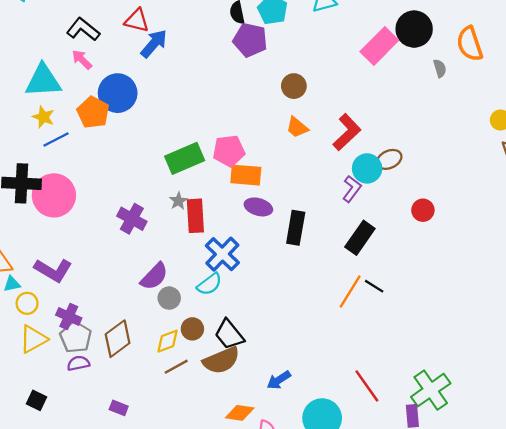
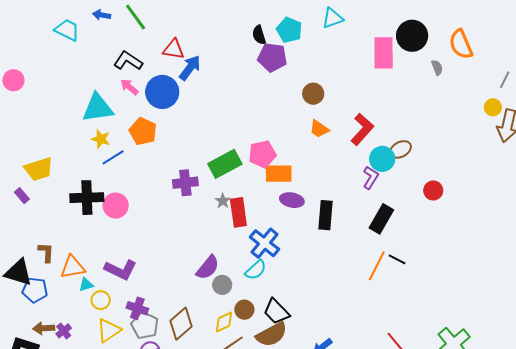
pink rectangle: (379, 46) -> (384, 53), turned -40
blue circle: (118, 93) -> (162, 92), moved
pink circle: (54, 195) -> (116, 206), size x0.7
purple cross: (132, 219) -> (185, 183), moved, turned -30

